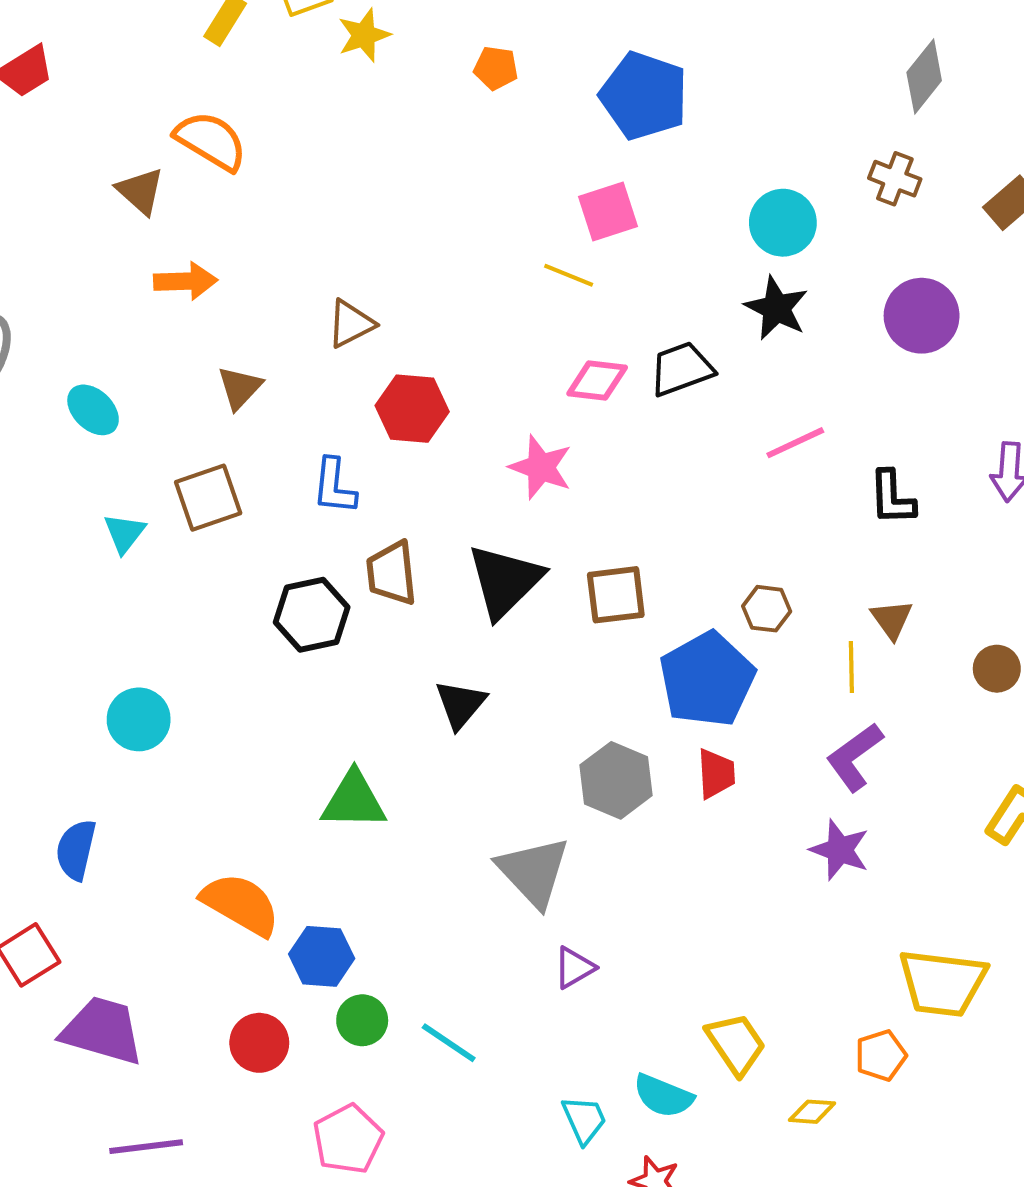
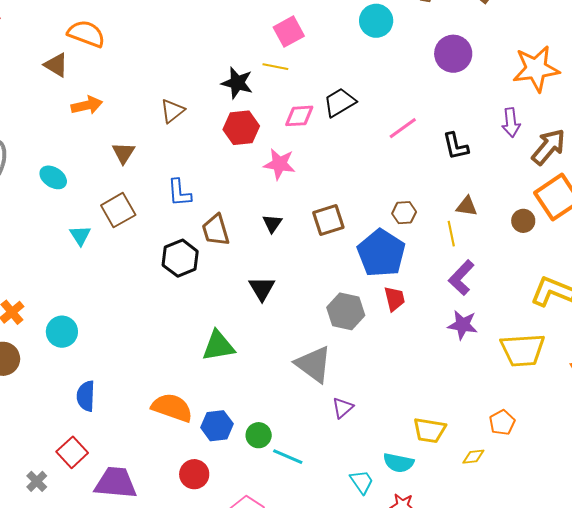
black star: (776, 308) -> (237, 83), moved
red hexagon: (412, 409) -> (241, 128), moved
black triangle: (505, 581) -> (272, 223), size x0.5
brown triangle: (892, 619) -> (467, 206), turned -35
cyan circle: (139, 719) -> (62, 332), moved
yellow trapezoid: (942, 983) -> (523, 350), moved
green circle: (362, 1020) -> (259, 435), moved
yellow trapezoid: (736, 1044) -> (429, 430), turned 144

